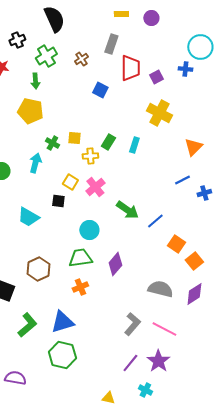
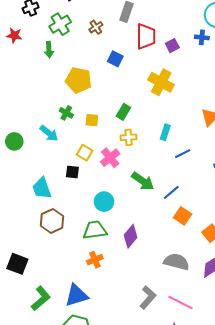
yellow pentagon: (30, 111) -> (79, 80), moved
yellow cross: (159, 113) -> (161, 82), moved
yellow square: (74, 138) -> (92, 120), moved
cyan rectangle: (134, 145) -> (165, 132), moved
yellow cross: (90, 156) -> (128, 137), moved
cyan arrow: (35, 163) -> (49, 133), turned 114
blue line: (182, 180) -> (183, 154), moved
cyan trapezoid: (28, 217) -> (42, 188), turned 40
orange square: (176, 244) -> (183, 216), moved
brown hexagon: (38, 269) -> (52, 221), moved

